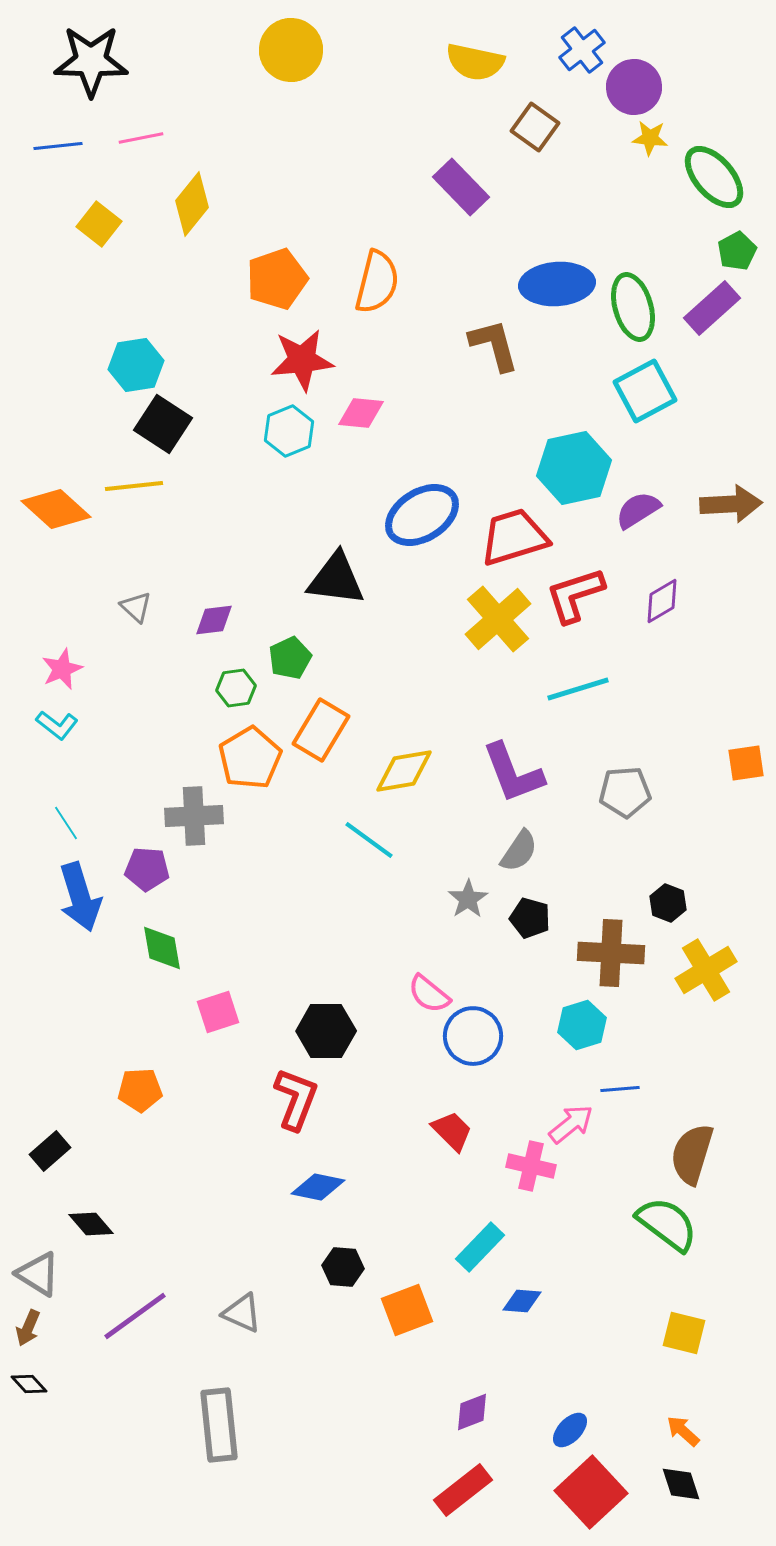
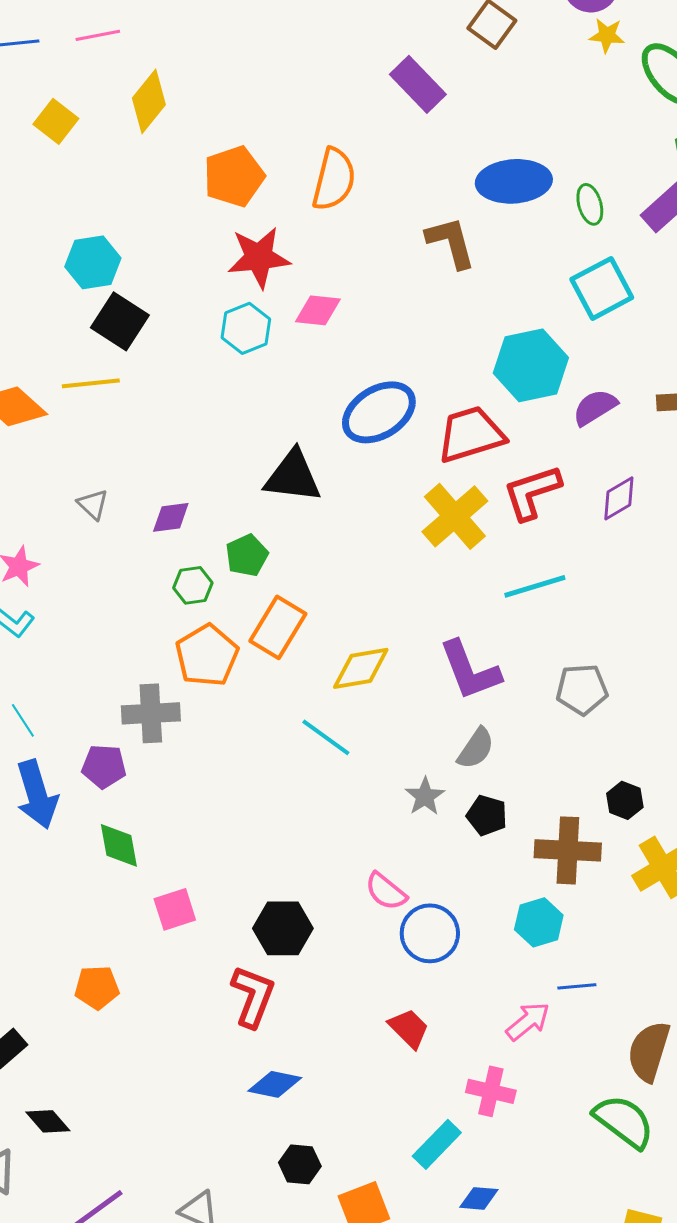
green ellipse: (633, 307) -> (590, 204), size x0.6
pink cross: (531, 1166) -> (491, 1091), moved

